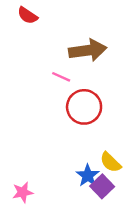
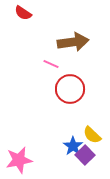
pink star: (23, 192) -> (19, 160), size x1.5

